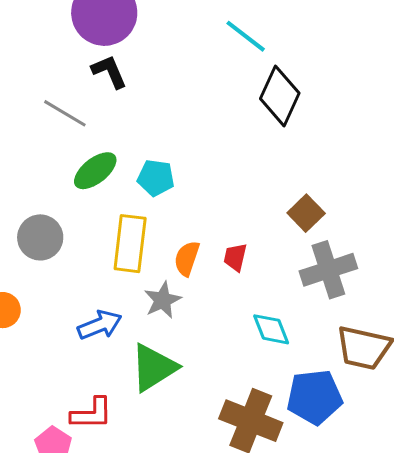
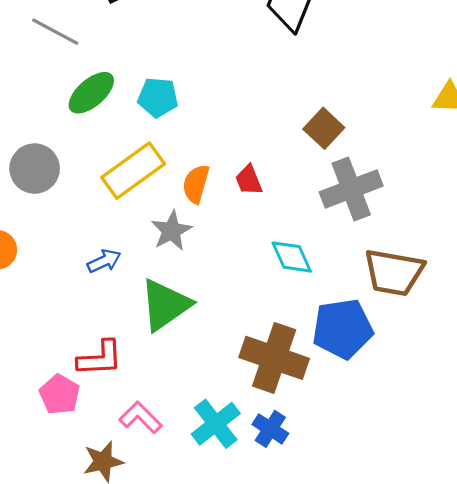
yellow rectangle: (130, 244) -> (133, 171), turned 50
red trapezoid: (235, 257) -> (249, 180), turned -32
blue arrow: (100, 325) -> (104, 261), size x0.7

